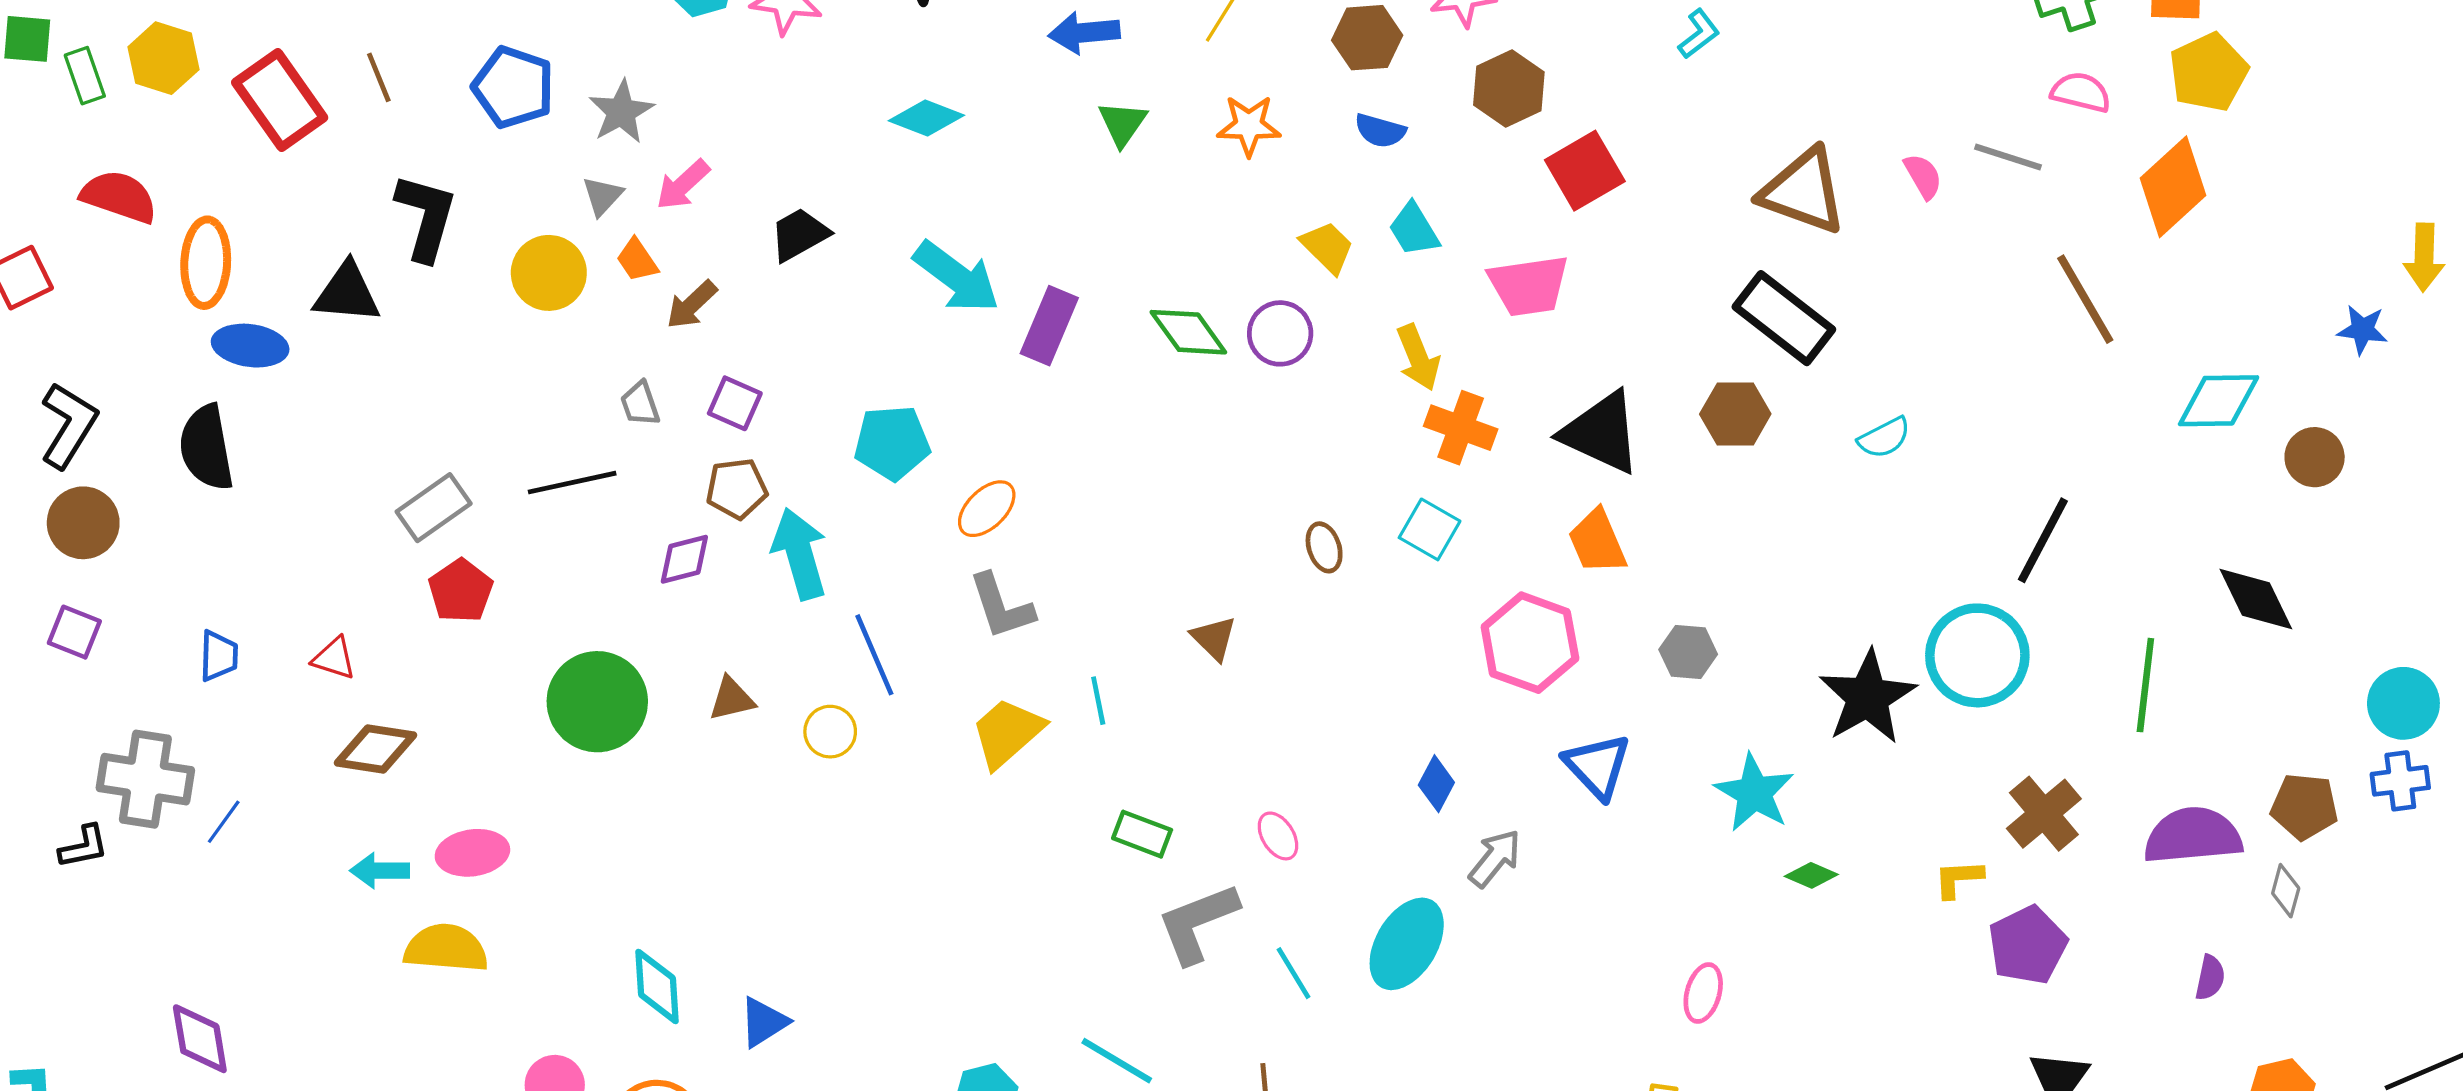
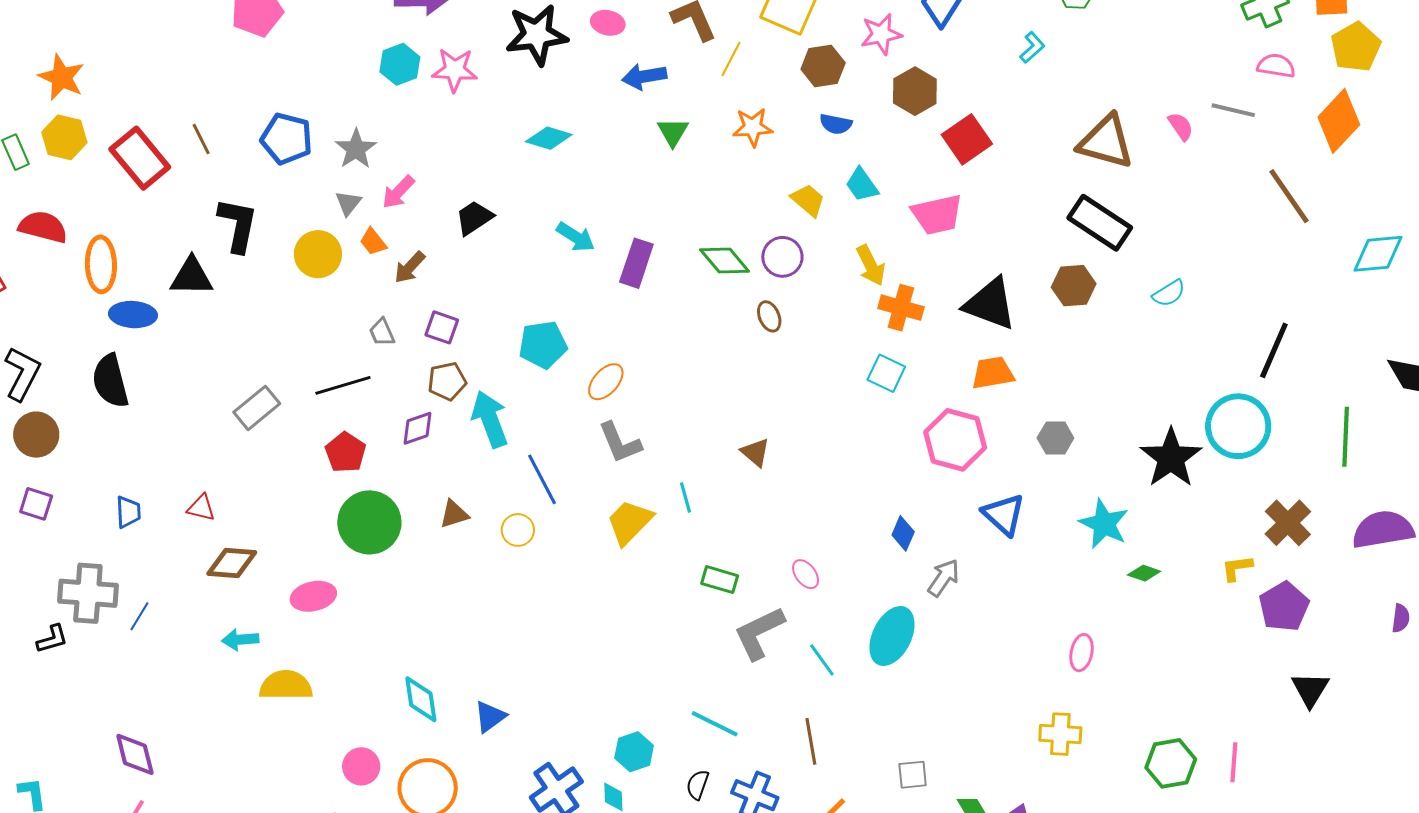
cyan arrow: (957, 277) -> (576, 237), size x0.7
orange trapezoid: (1597, 542) -> (993, 373), turned 108
brown ellipse: (1324, 547) -> (769, 316), moved
red pentagon: (461, 591) -> (345, 452), moved
pink ellipse: (472, 853) -> (313, 596), moved

